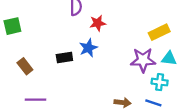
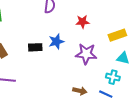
red star: (98, 23) -> (82, 22), moved
purple star: (143, 60) -> (86, 54), moved

